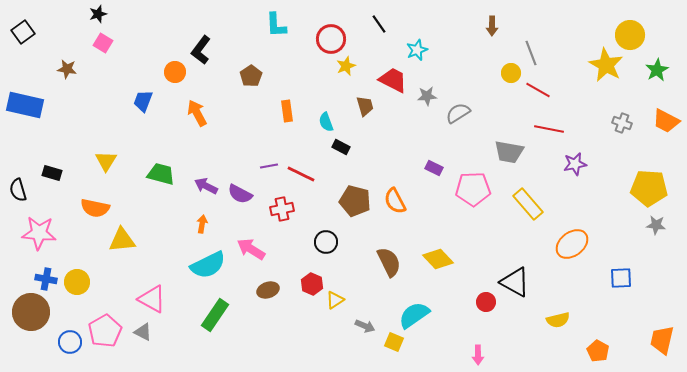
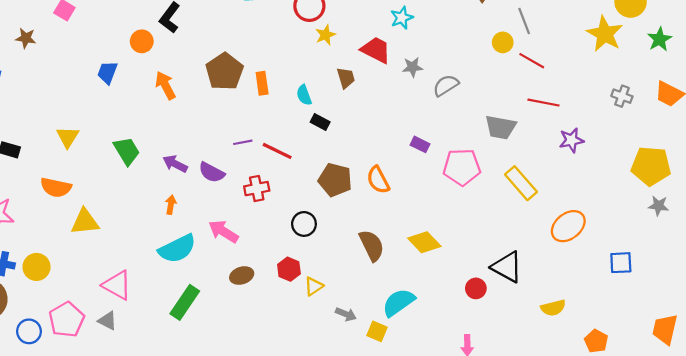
brown pentagon: (251, 76) -> (224, 71), moved, size x1.6
green trapezoid: (161, 174) -> (127, 151), turned 44

